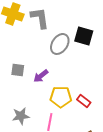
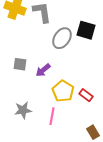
yellow pentagon: (61, 97) -> (63, 91), turned 30

